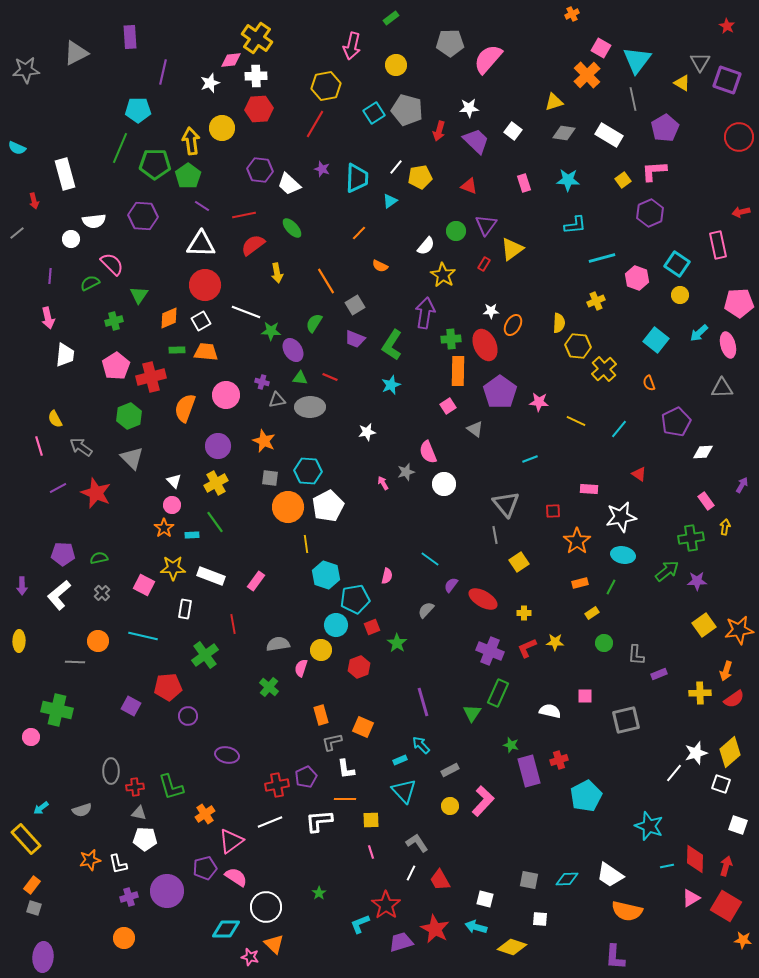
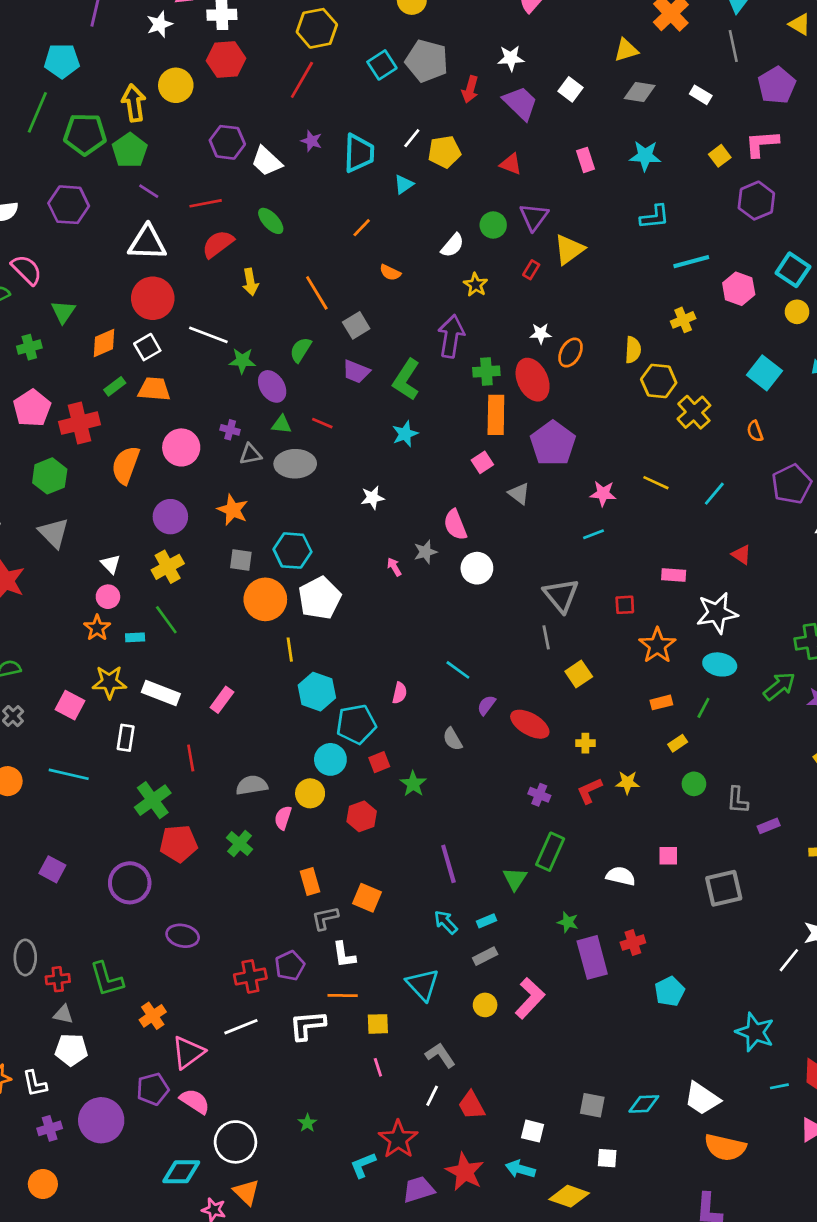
white rectangle: (609, 135) -> (701, 95), size x0.6
yellow star: (443, 275) -> (476, 285), size x0.7
green rectangle: (177, 350) -> (115, 386), turned -35
pink star: (539, 402) -> (603, 494), moved
gray semicircle: (426, 610) -> (453, 739), turned -72
purple cross: (490, 651) -> (539, 795), size x0.6
red pentagon: (168, 687) -> (179, 844), moved
purple circle: (188, 716) -> (130, 883), size x1.6
cyan rectangle: (400, 760) -> (486, 921), moved
cyan pentagon: (586, 796) -> (670, 991), size x0.7

